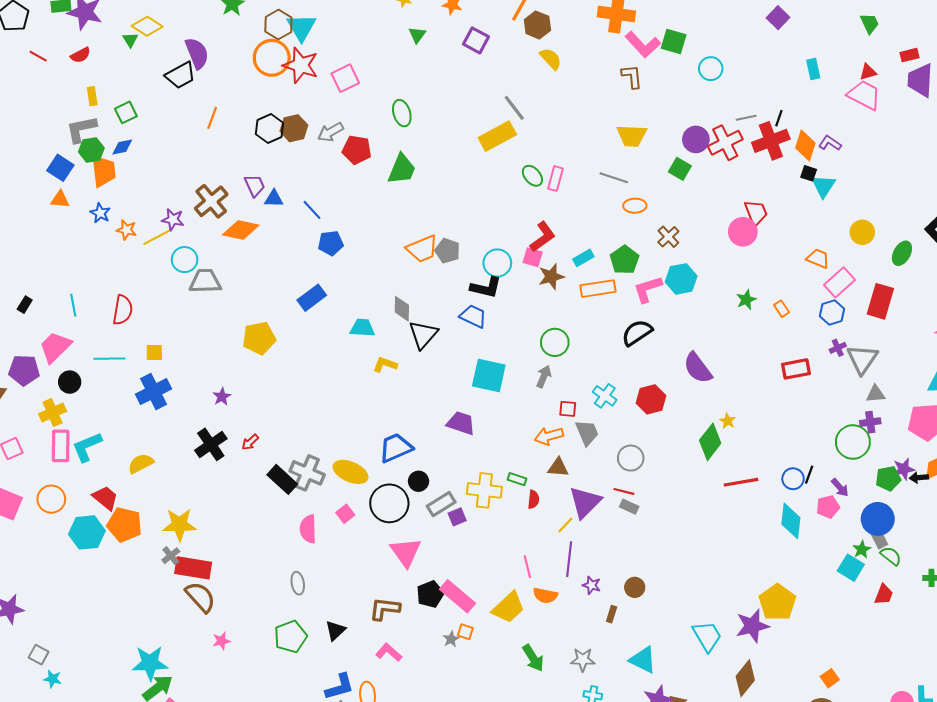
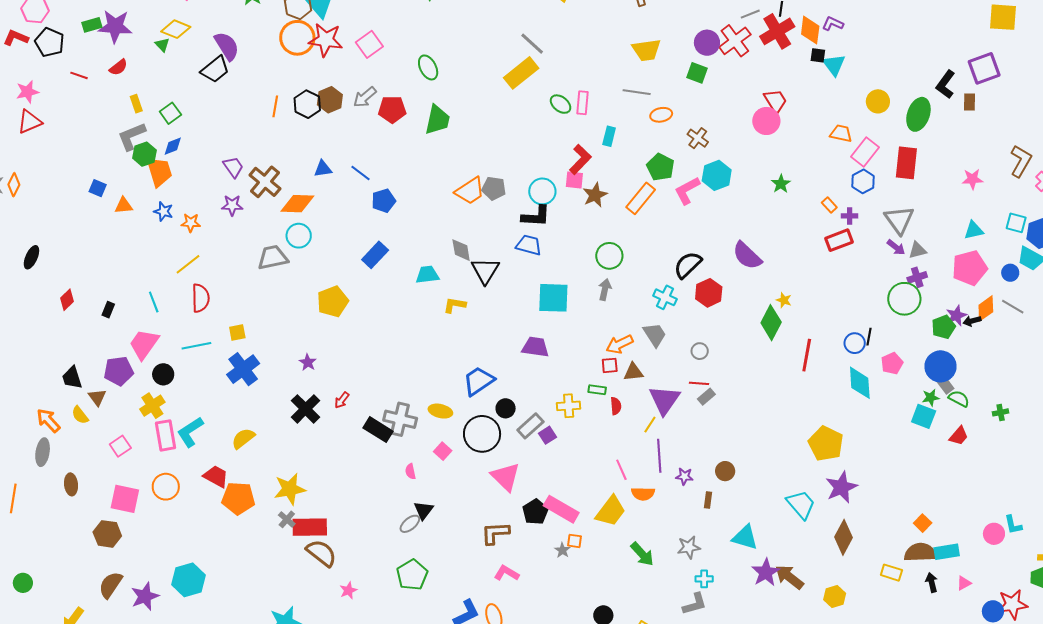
orange line: (212, 118) -> (275, 106), moved
blue square: (60, 168) -> (98, 188), moved, size x0.7
purple trapezoid: (255, 186) -> (233, 167), moved
yellow line: (157, 237) -> (188, 264), moved
green ellipse: (902, 253) -> (918, 114), size x1.4
cyan rectangle: (583, 258) -> (609, 136), moved, turned -36
cyan circle: (185, 260) -> (299, 236), moved
orange rectangle: (598, 289) -> (641, 198), turned -32
orange rectangle: (781, 309) -> (829, 205), moved
black semicircle: (637, 333) -> (688, 265), moved
purple cross: (838, 348) -> (850, 216), moved, turned 35
red square: (568, 409) -> (610, 365), moved
gray circle: (631, 458) -> (700, 351), size x0.7
yellow ellipse: (350, 472) -> (440, 411), size x0.7
red line: (741, 482) -> (807, 355), turned -60
purple arrow: (840, 488) -> (896, 247), moved
yellow cross: (484, 490) -> (569, 406), size x0.7
gray rectangle: (629, 507) -> (706, 397), turned -54
pink semicircle: (308, 529) -> (410, 471), size x0.6
cyan hexagon: (87, 532) -> (188, 580), moved
green star: (862, 549) -> (931, 398), turned 30
gray ellipse: (298, 583) -> (410, 524), turned 70
red trapezoid: (884, 594) -> (959, 436), turned 30
yellow pentagon: (777, 602) -> (826, 444), moved
black triangle: (335, 630) -> (424, 510), moved

